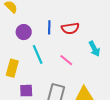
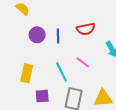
blue line: (49, 27) -> (58, 36), moved
cyan line: (38, 54) -> (61, 72), moved

